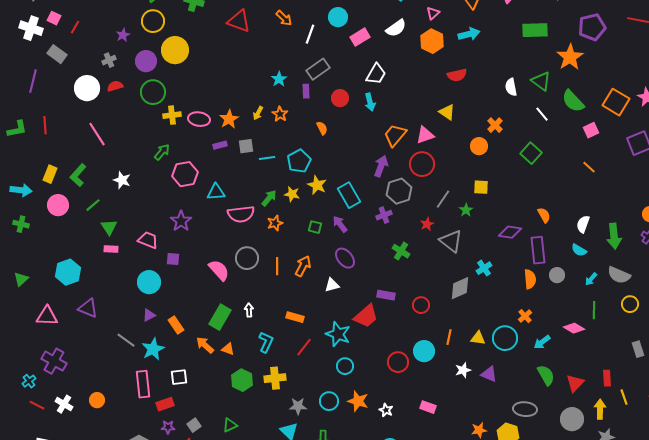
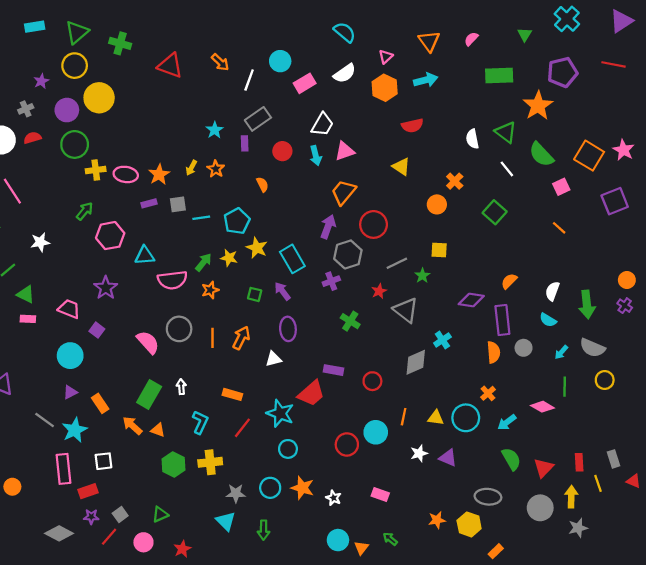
pink triangle: (425, 135) -> (345, 151), moved
white star: (122, 180) -> (40, 242), turned -30
gray line: (443, 199) -> (397, 263), turned 30
orange semicircle: (544, 215) -> (509, 281), turned -105
green triangle: (109, 227) -> (26, 294), turned -30
purple ellipse: (345, 258) -> (288, 329), turned 35
purple square: (173, 259) -> (97, 330), turned 32
gray rectangle: (638, 349) -> (614, 459), moved

